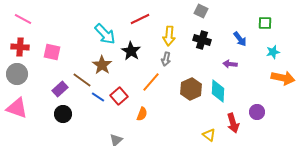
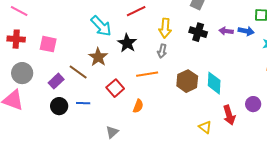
blue arrow: (240, 39) -> (246, 31), moved, turned -42
purple arrow: (230, 64) -> (226, 31), moved
gray circle: (17, 74) -> (22, 73), moved
orange line: (151, 82) -> (147, 74), turned 40
blue line: (98, 97) -> (83, 103), moved, turned -32

